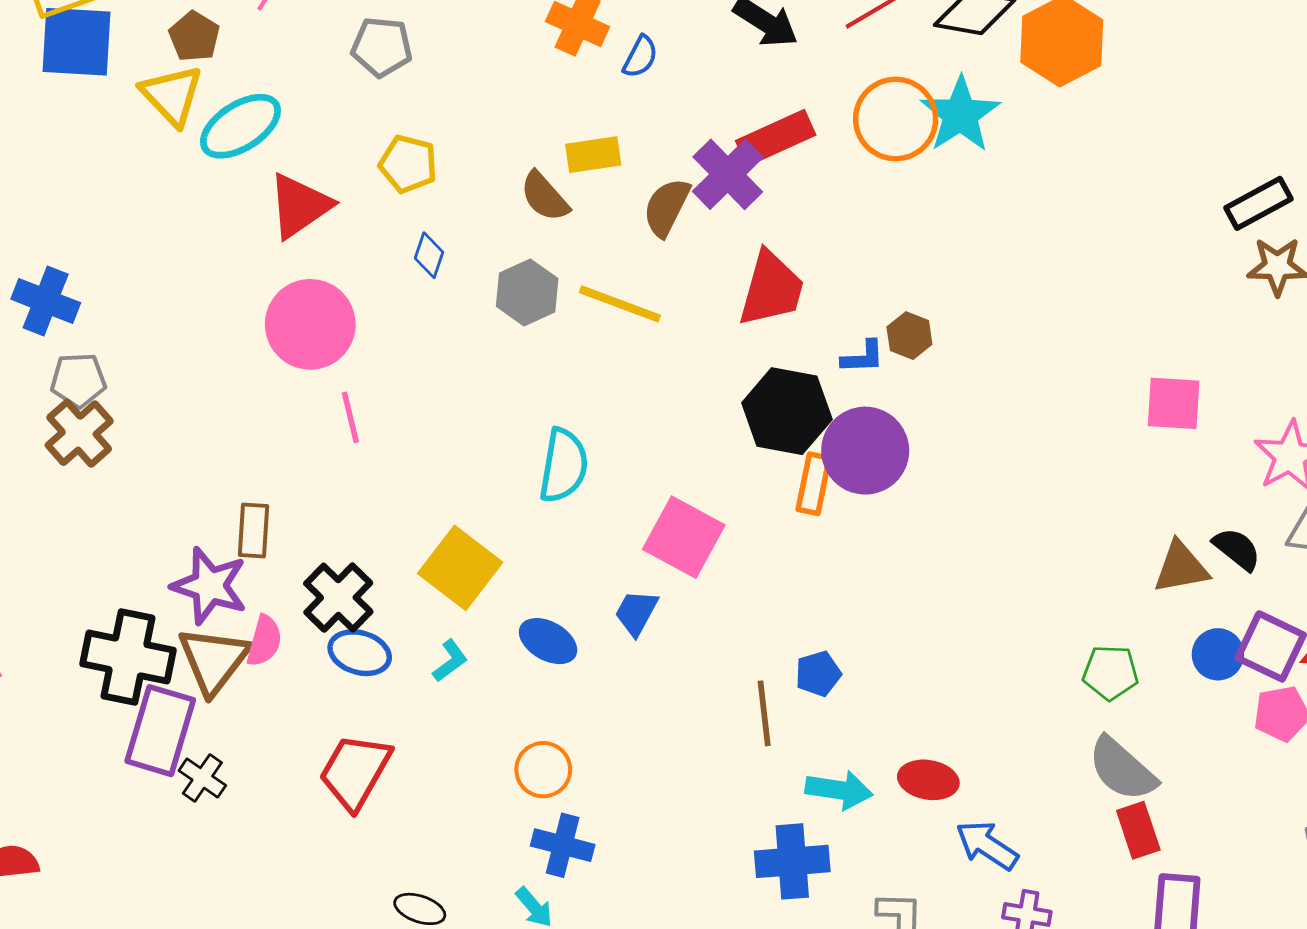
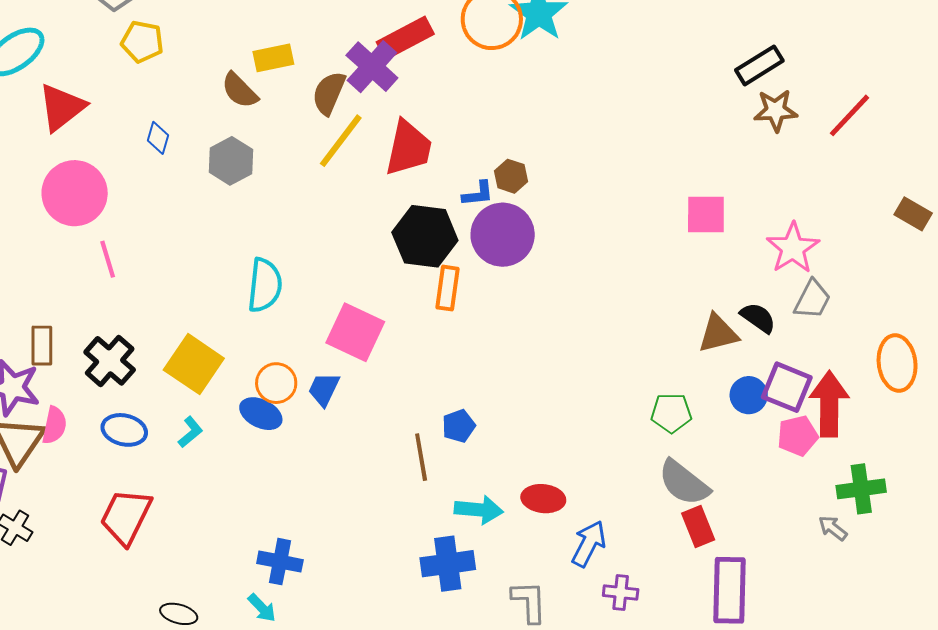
yellow pentagon: (408, 164) -> (142, 42), moved
yellow line: (620, 304) -> (341, 141), moved, turned -70
purple circle: (865, 451) -> (503, 235), moved
black cross: (338, 598) -> (110, 361), moved
orange circle: (543, 770) -> (276, 383), moved
blue arrow: (987, 845) -> (589, 544), turned 87

